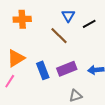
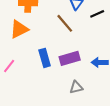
orange triangle: (16, 58) -> (19, 29), moved

